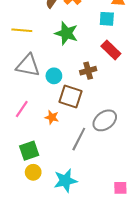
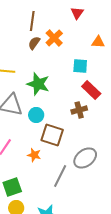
cyan square: (107, 19) -> (80, 66), moved
green star: (66, 33) -> (38, 84), moved
brown cross: (88, 71) -> (79, 110), moved

